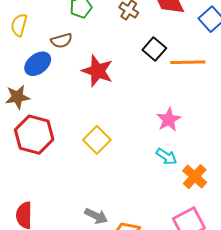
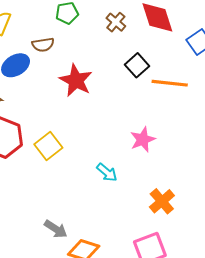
yellow square: (97, 140) -> (48, 146), moved
cyan arrow: (166, 157) -> (107, 172), moved

